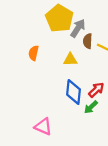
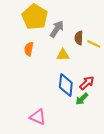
yellow pentagon: (60, 18) -> (35, 17), moved
gray arrow: (78, 28) -> (57, 29), moved

